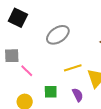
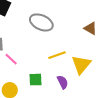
gray ellipse: (58, 35) -> (41, 22), turned 60

